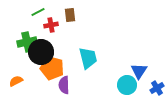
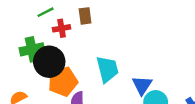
orange pentagon: (52, 68) -> (63, 82), turned -30
blue triangle: (139, 71) -> (142, 85), moved

